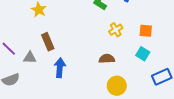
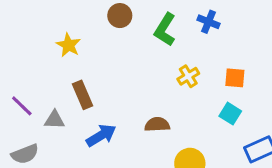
brown semicircle: (107, 59) -> (157, 124), moved
blue arrow: (60, 68) -> (101, 135), turned 54

